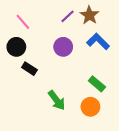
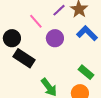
pink line: (23, 22) -> (36, 21), moved
black rectangle: (29, 69) -> (24, 58), size x1.5

